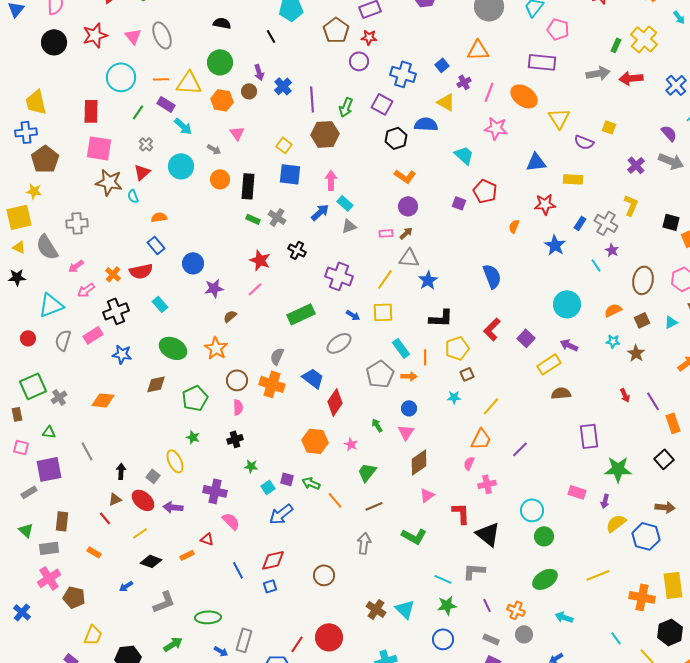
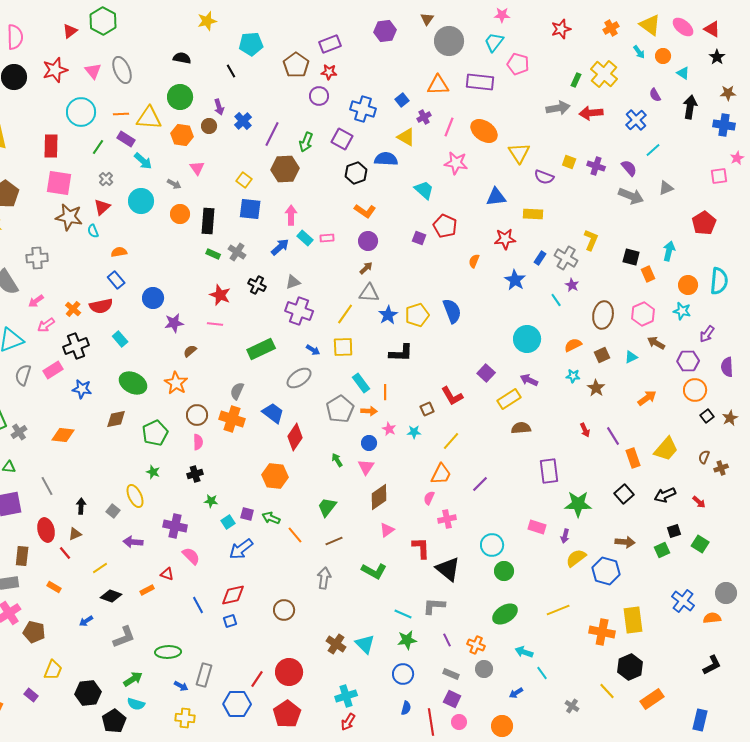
purple rectangle: (542, 62) -> (480, 82), moved
purple line: (312, 99) -> (272, 134), turned 30
purple cross: (636, 165) -> (596, 166), moved, turned -30
gray triangle: (349, 226) -> (293, 282), moved
pink rectangle: (386, 233) -> (327, 238), moved
pink line: (255, 289) -> (215, 324), turned 49
red L-shape: (492, 329) -> (452, 396), moved, turned -75
yellow pentagon: (457, 348) -> (417, 315), moved
pink star: (351, 444) -> (389, 429), moved
red ellipse: (143, 500) -> (46, 530), moved, turned 35
cyan line: (616, 638) -> (542, 673), moved

